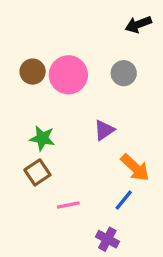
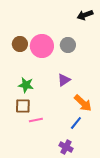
gray circle: (124, 73) -> (68, 45), moved
brown square: (37, 172) -> (23, 106), turned 35
pink line: (68, 205) -> (36, 120), moved

